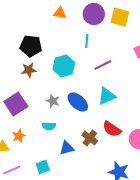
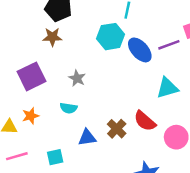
purple line: (103, 65) -> (169, 45), moved
cyan hexagon: (64, 66) -> (111, 37), moved
cyan triangle: (107, 96) -> (167, 88), moved
blue ellipse: (78, 102) -> (140, 50), moved

